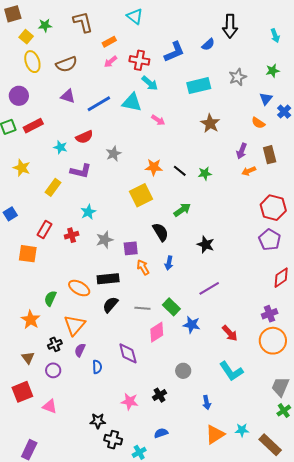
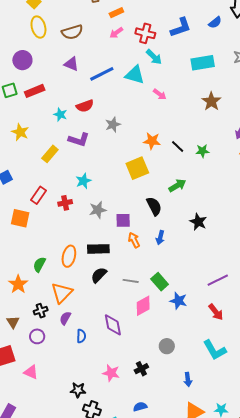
orange ellipse: (79, 288) -> (69, 256), turned 70
purple line: (209, 288) -> (218, 280), moved

